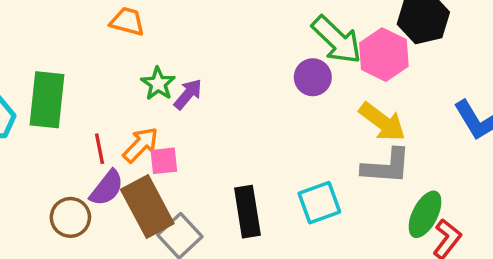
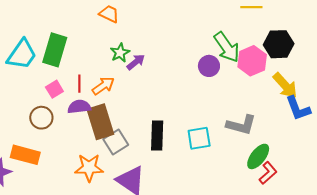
yellow arrow: (382, 122) -> (285, 85), moved
pink square: (164, 161) -> (54, 89), moved, turned -36
purple semicircle: (107, 188) -> (79, 107), turned -145
brown circle: (70, 217) -> (41, 118), moved

